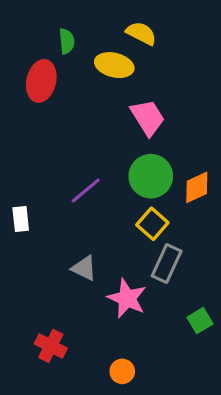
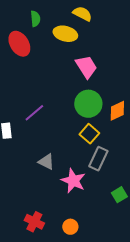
red ellipse: (41, 81) -> (19, 44), turned -45
purple line: (86, 190) -> (34, 113), moved
red cross: (51, 346) -> (34, 222), moved

